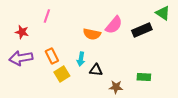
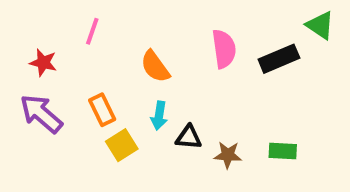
pink semicircle: (114, 25) -> (224, 49), turned -48
orange semicircle: (92, 34) -> (155, 67), moved, turned 42
purple arrow: (21, 58) -> (41, 114), turned 50
brown star: (116, 87) -> (228, 155), moved

